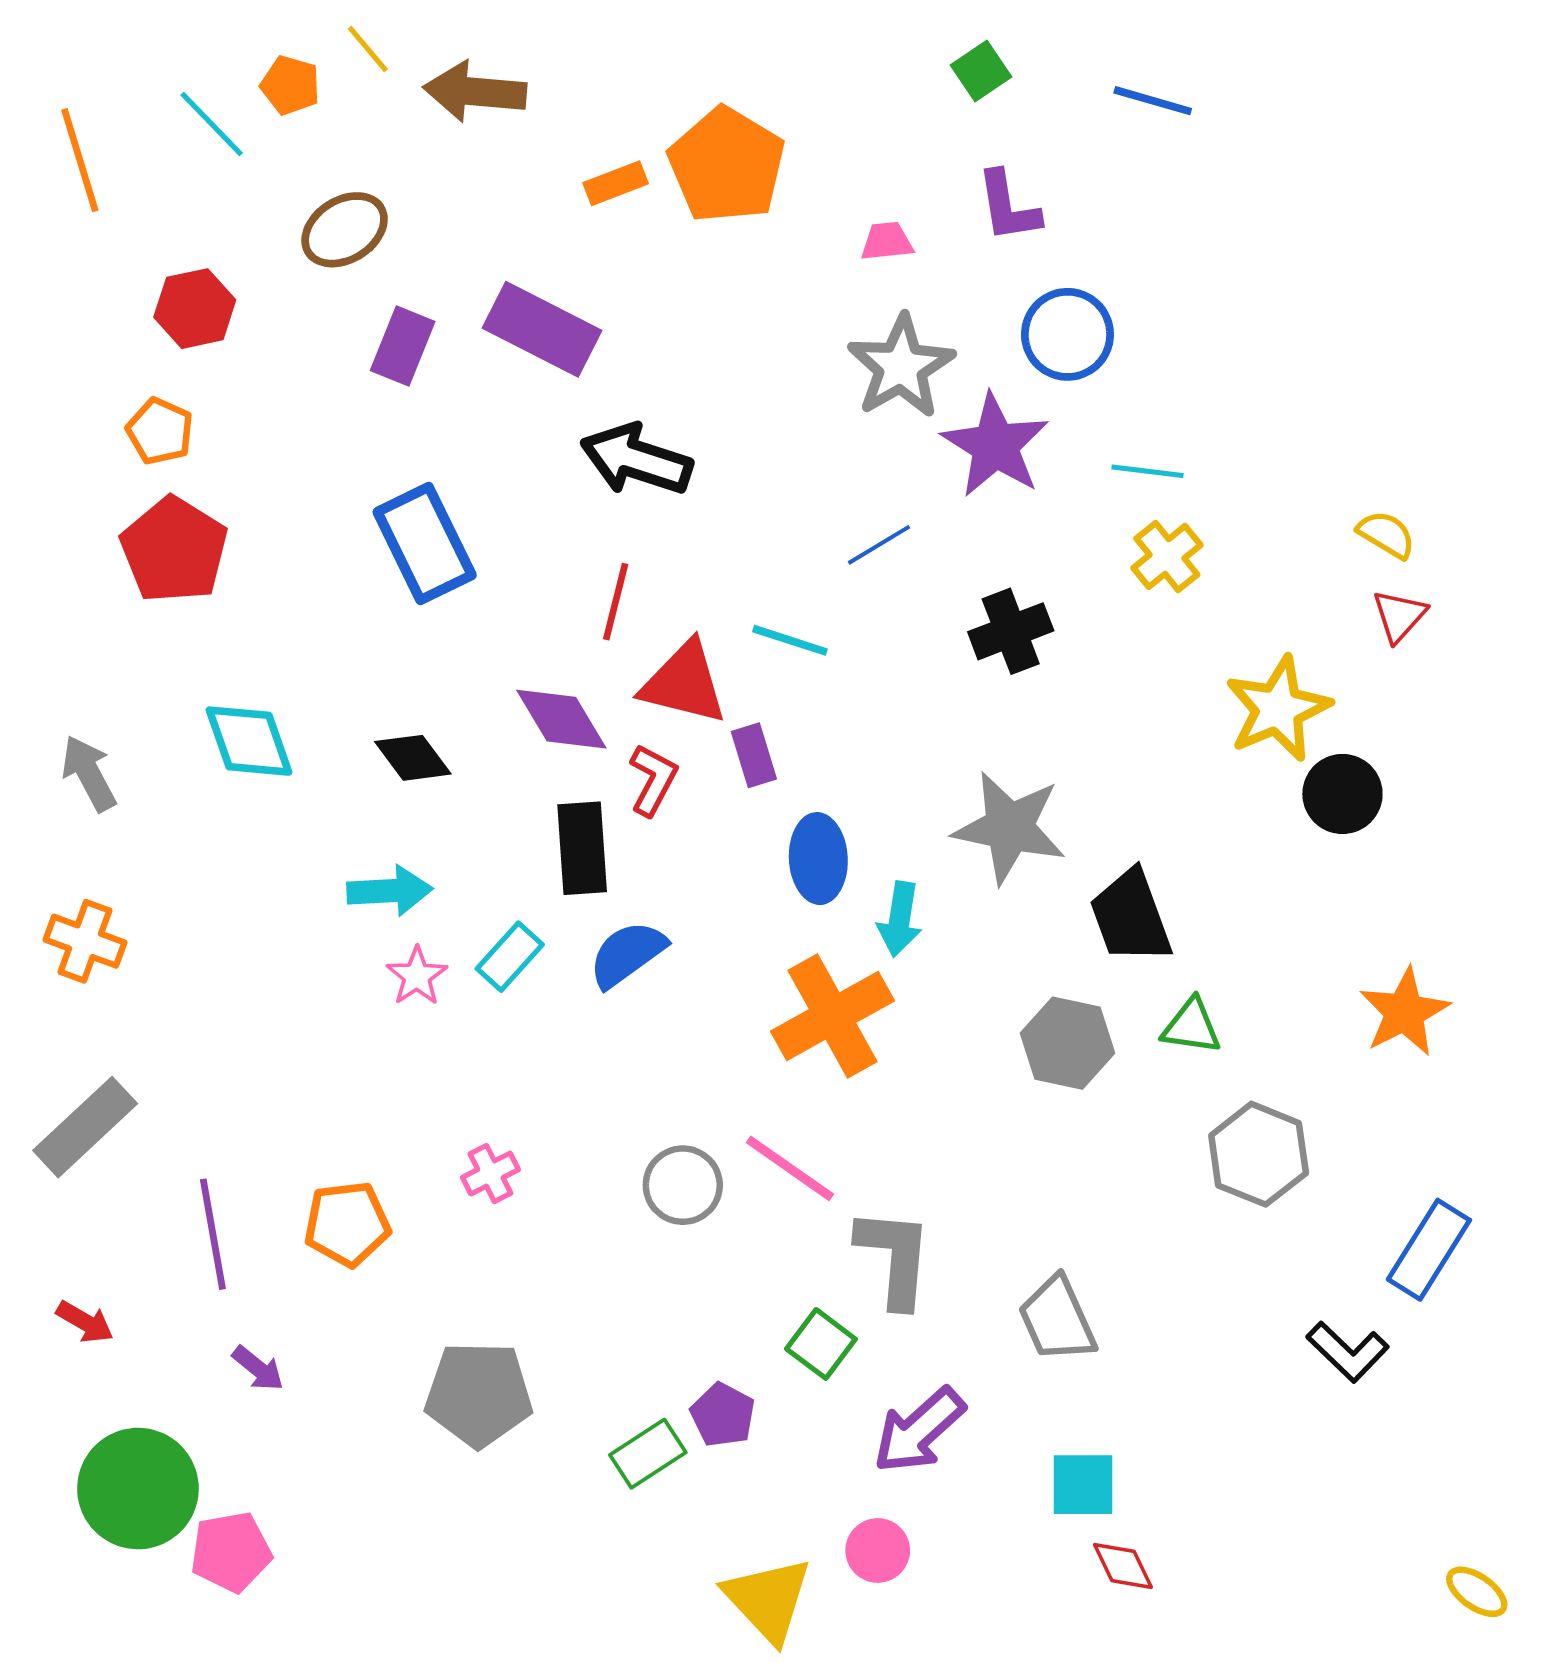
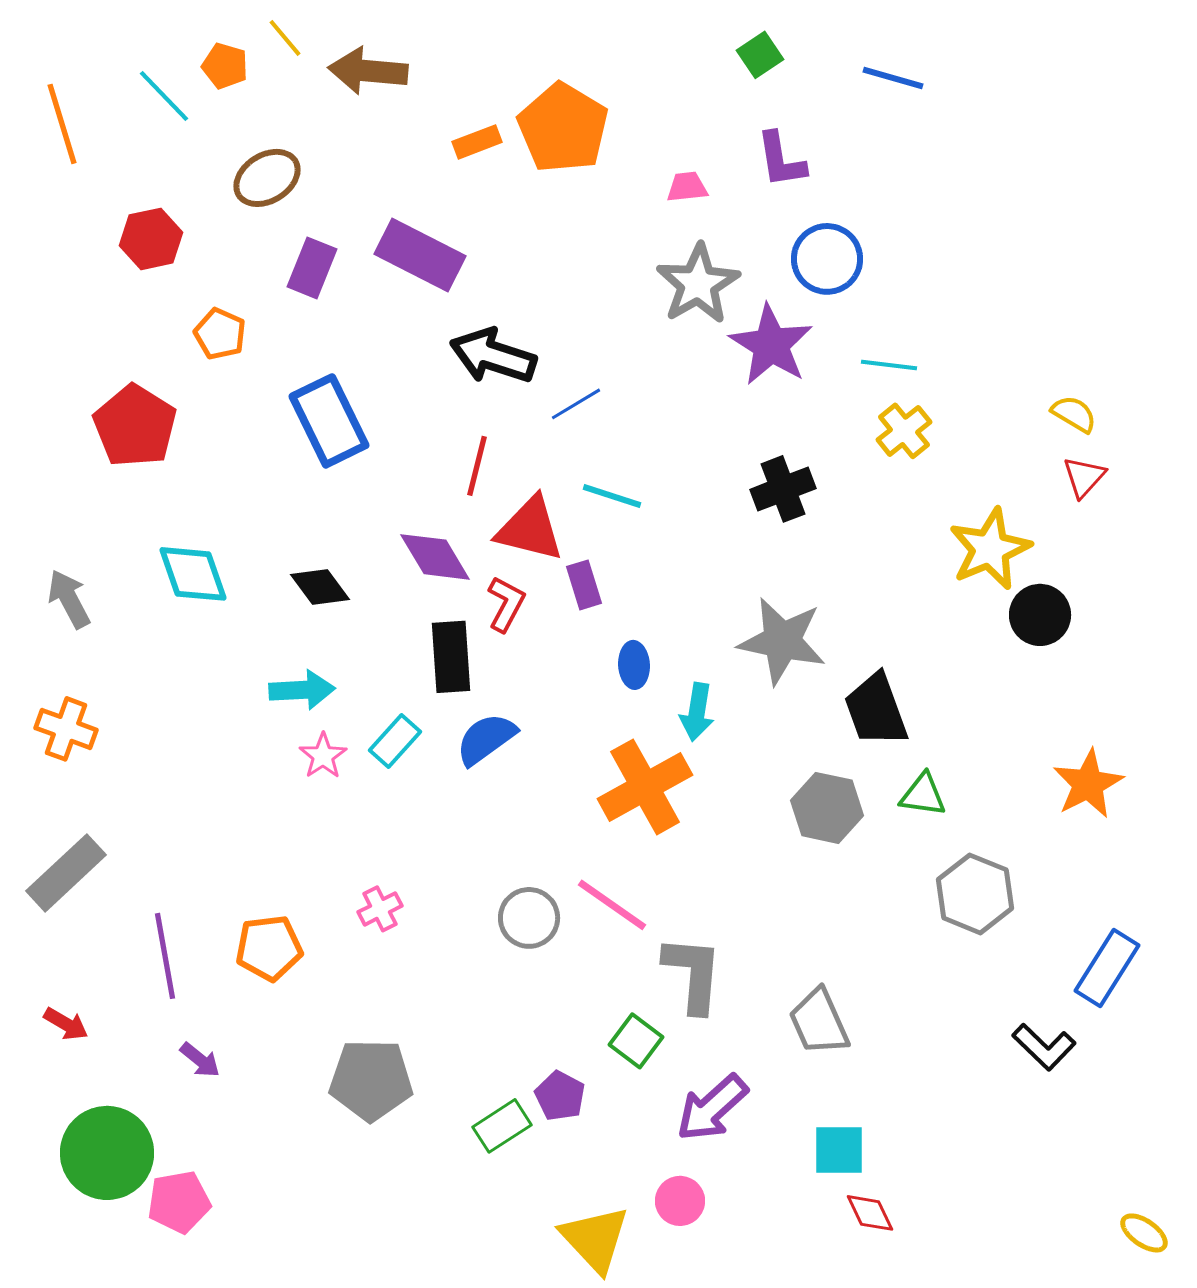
orange pentagon: (160, 431) -> (220, 334), moved
blue line: (879, 545) -> (576, 404), moved
blue ellipse: (818, 859) -> (634, 665), size x0.7

